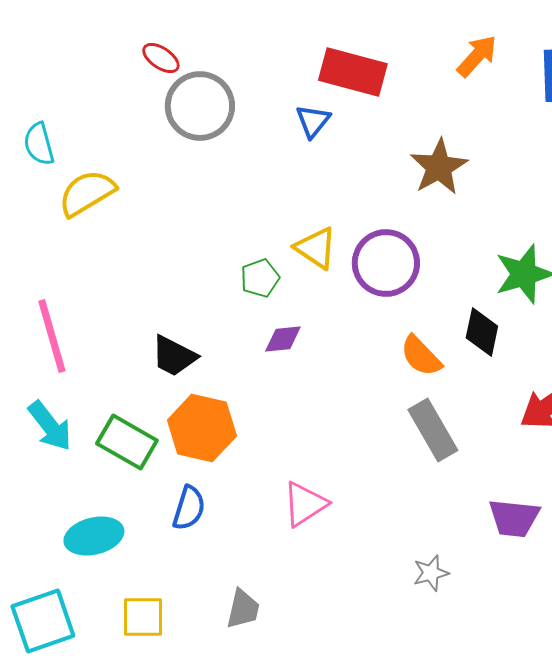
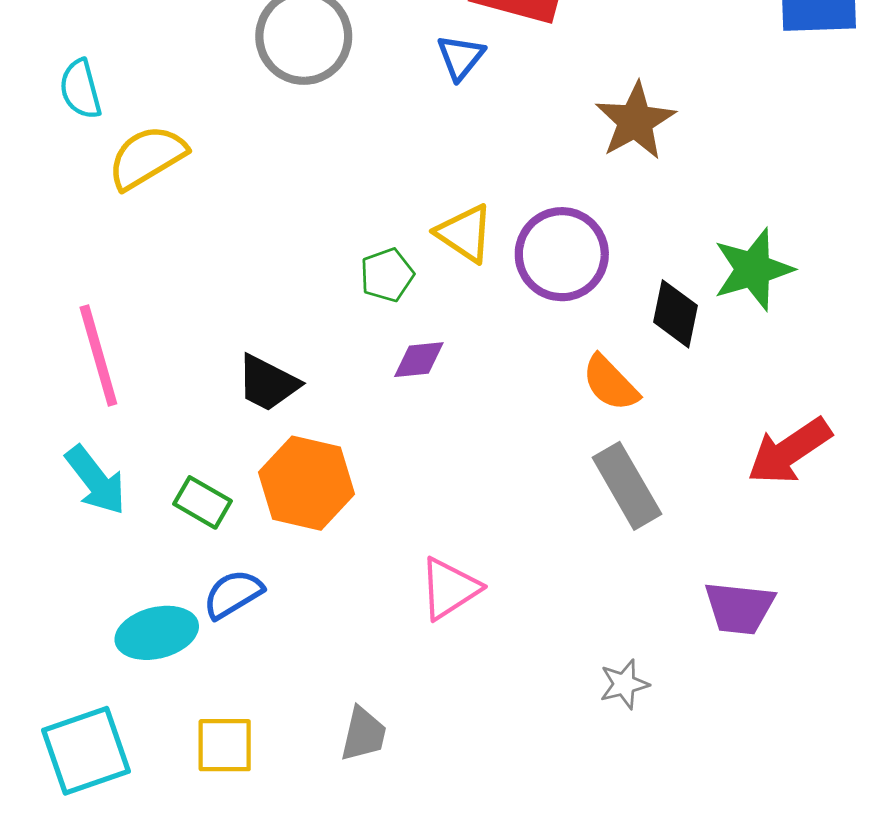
black diamond: (482, 332) -> (676, 314), moved
green rectangle: (127, 442) -> (203, 502), size x0.7
blue semicircle: (189, 508) -> (233, 594), moved, turned -138

